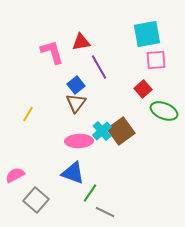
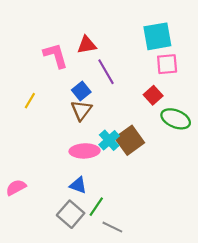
yellow line: (28, 114) -> (30, 101), moved
blue triangle: (73, 173) -> (78, 185), size x0.7
gray square: (36, 200) -> (71, 214), moved

